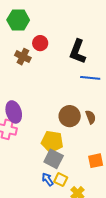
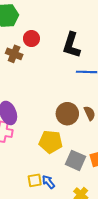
gray square: (54, 159) -> (75, 160), moved
yellow square: (61, 180) -> (35, 180), moved, turned -32

